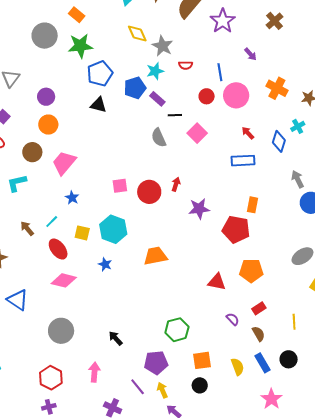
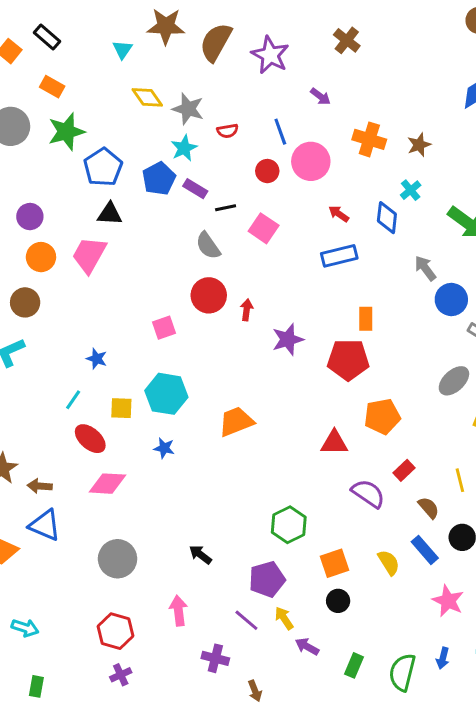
pink trapezoid: (64, 163) -> (89, 255), moved
red circle: (149, 192) -> (209, 295), moved
brown arrow: (27, 228) -> (40, 486), moved, turned -35
purple semicircle: (233, 319) -> (368, 493), size x1.6
brown semicircle: (258, 334) -> (429, 508), moved

